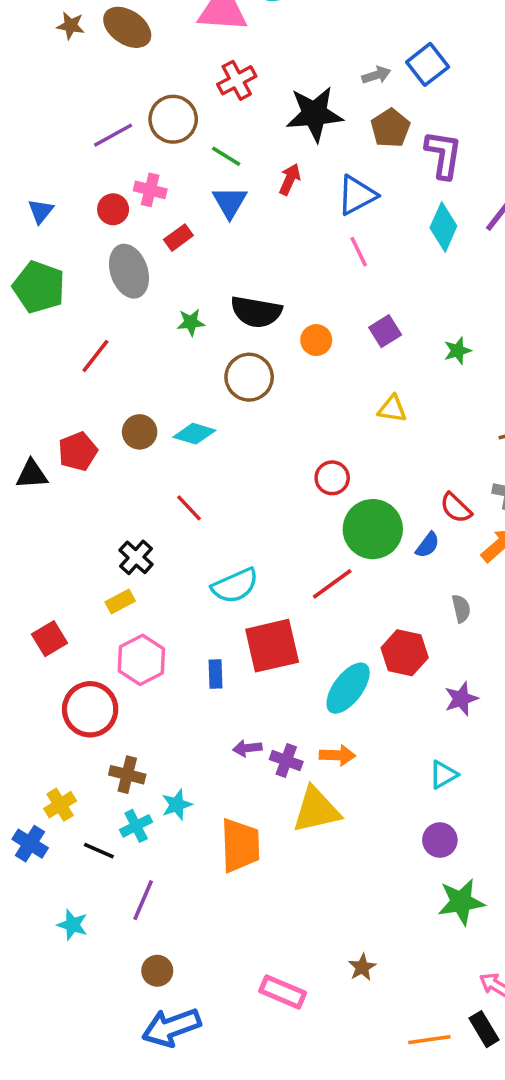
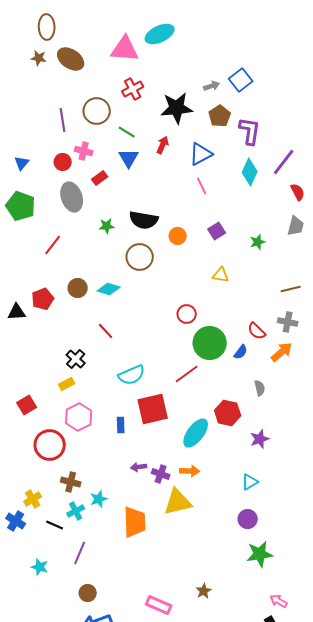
purple line: (113, 135) -> (63, 120), turned -70

